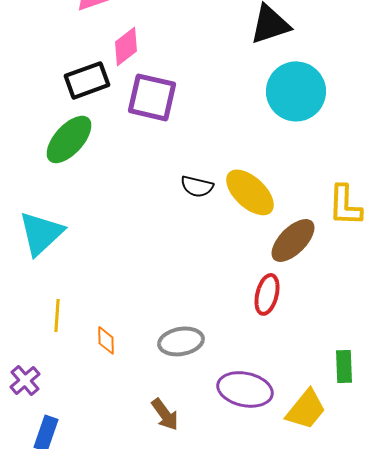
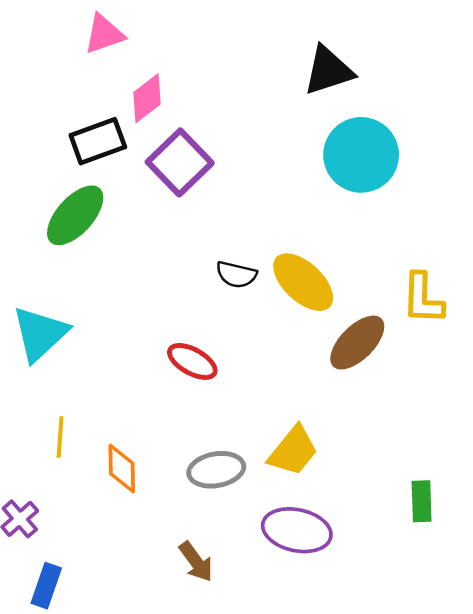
purple square: (152, 97) -> (180, 162), turned 33
red ellipse: (267, 294) -> (192, 361), moved, turned -75
orange diamond: (106, 340) -> (122, 468), size x1.4
yellow trapezoid: (306, 409) -> (293, 451), moved

